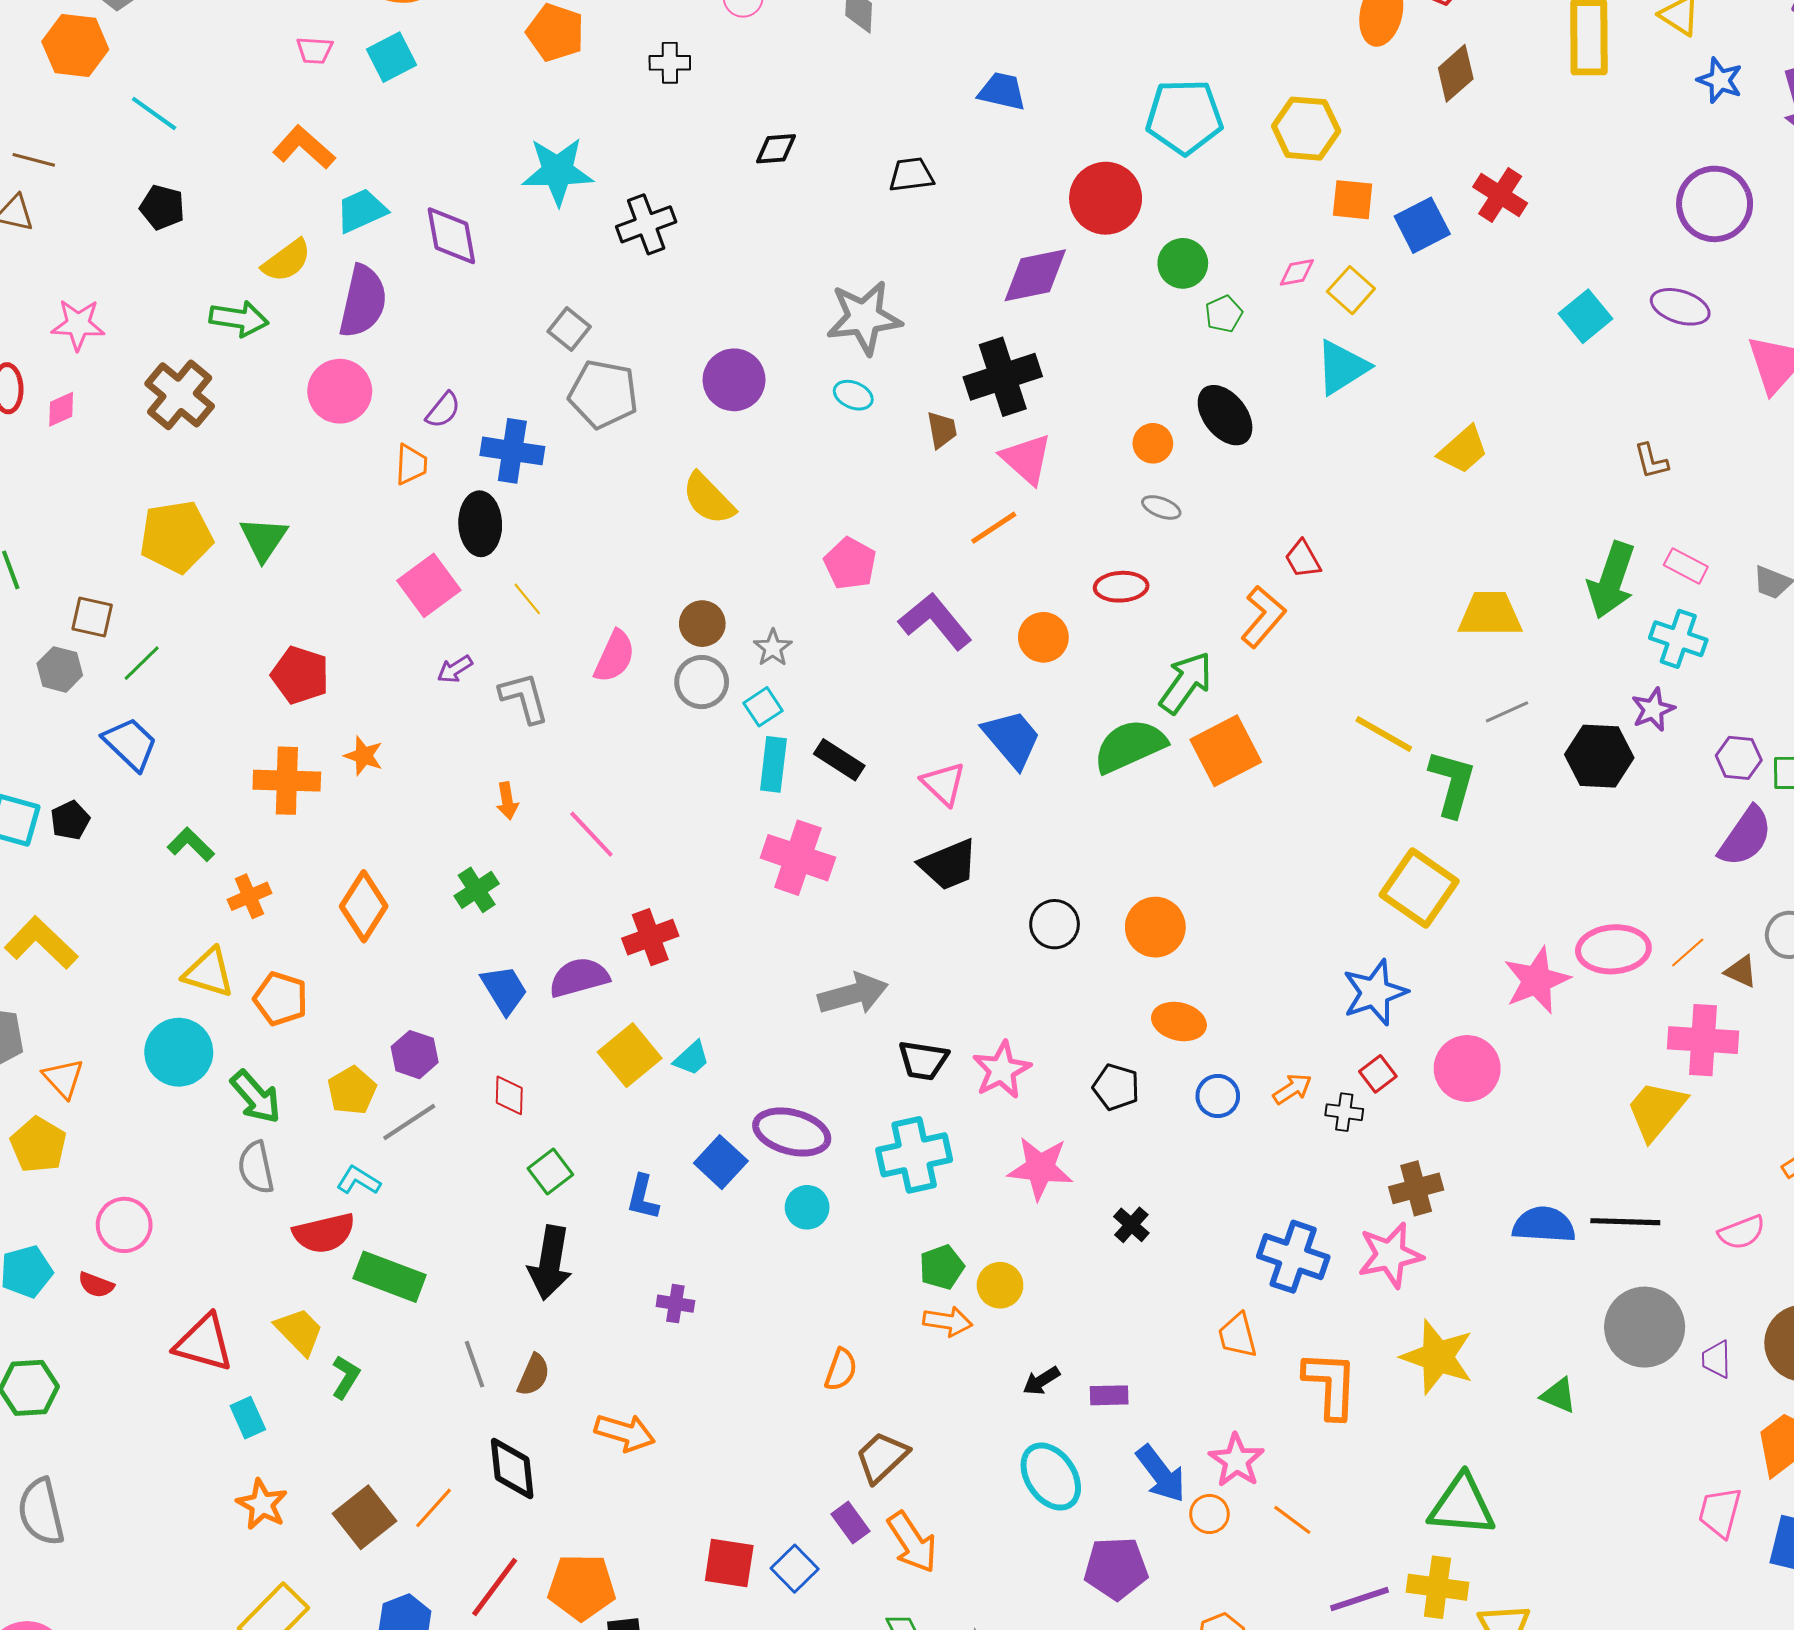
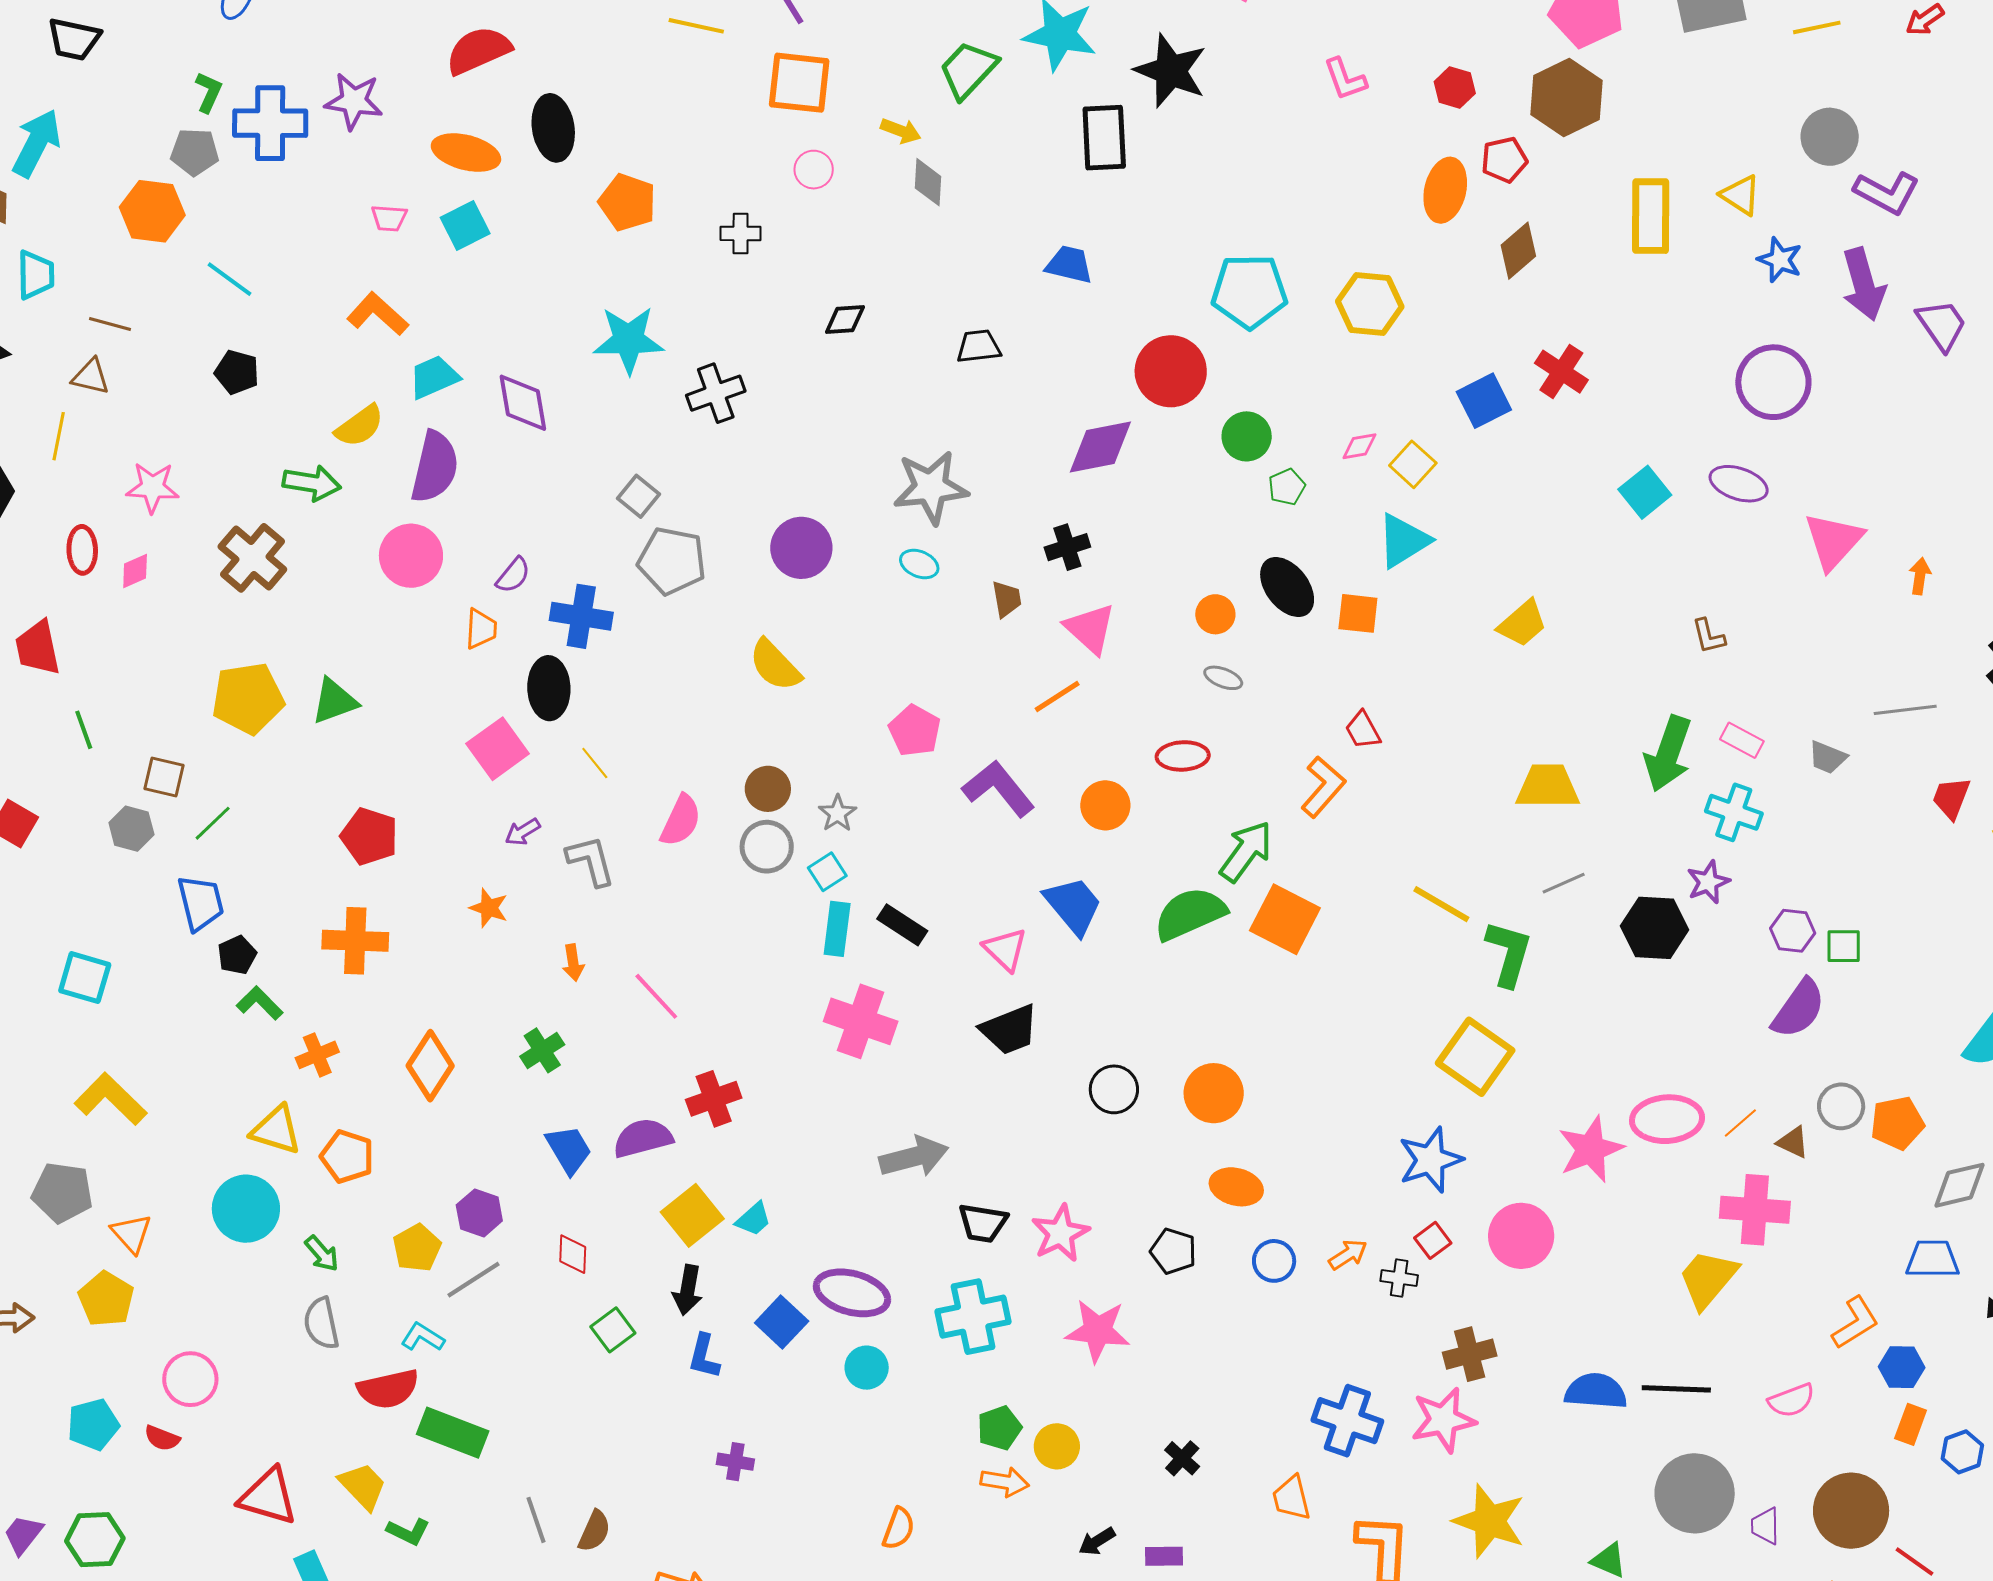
orange square: (1353, 200) -> (1358, 613), moved
black cross: (1003, 377) -> (1067, 547), size x0.6
green triangle: (264, 539) -> (334, 701), turned 36
blue trapezoid: (130, 744) -> (201, 903), turned 32
orange square: (1226, 751) -> (1285, 919), turned -36
orange star: (364, 756) -> (489, 908), moved
black pentagon: (70, 820) -> (237, 955), moved
green arrow: (256, 1097) -> (322, 1254), size x0.7
black cross: (1131, 1225) -> (1182, 1458), moved
black arrow: (550, 1263) -> (688, 1290), moved, size x0.7
green L-shape: (346, 1377) -> (408, 1532), turned 84

